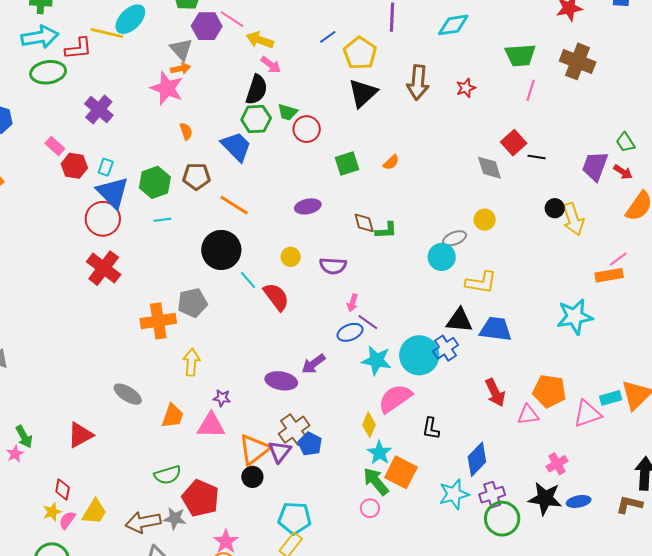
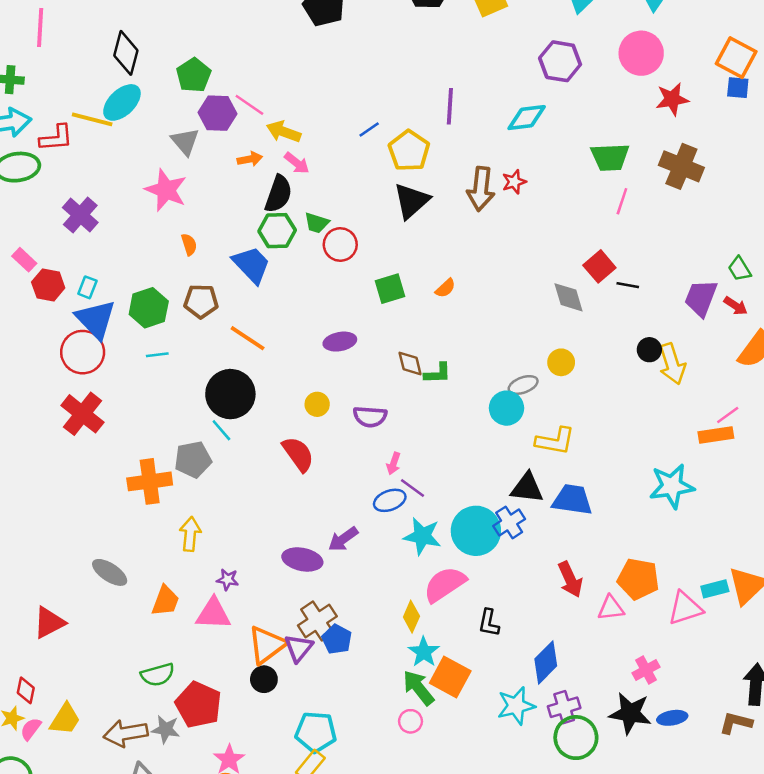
orange arrow: (181, 69) -> (250, 159), moved
red star: (466, 88) -> (514, 182), moved
cyan line: (248, 280) -> (221, 430), moved

